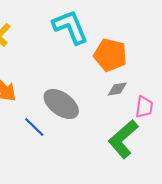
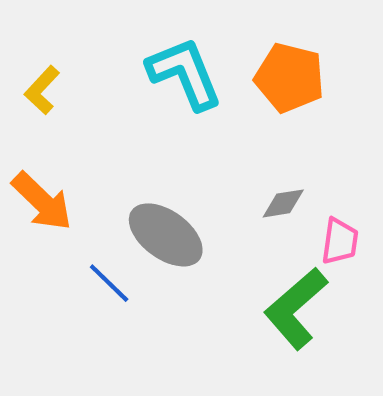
orange pentagon: (110, 55) -> (289, 78), moved

